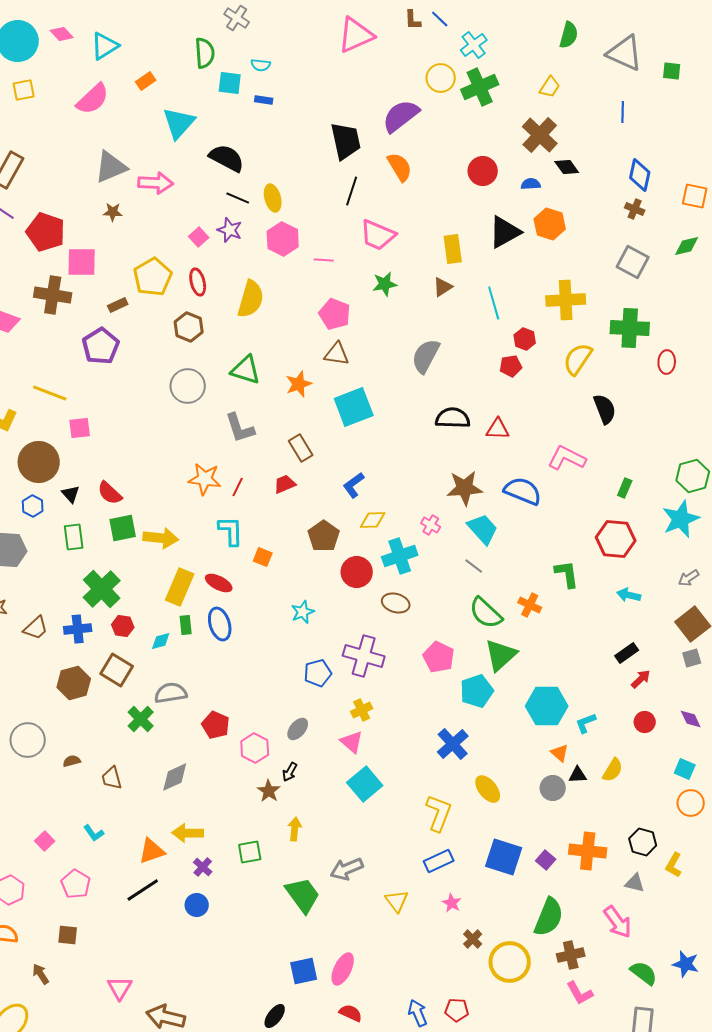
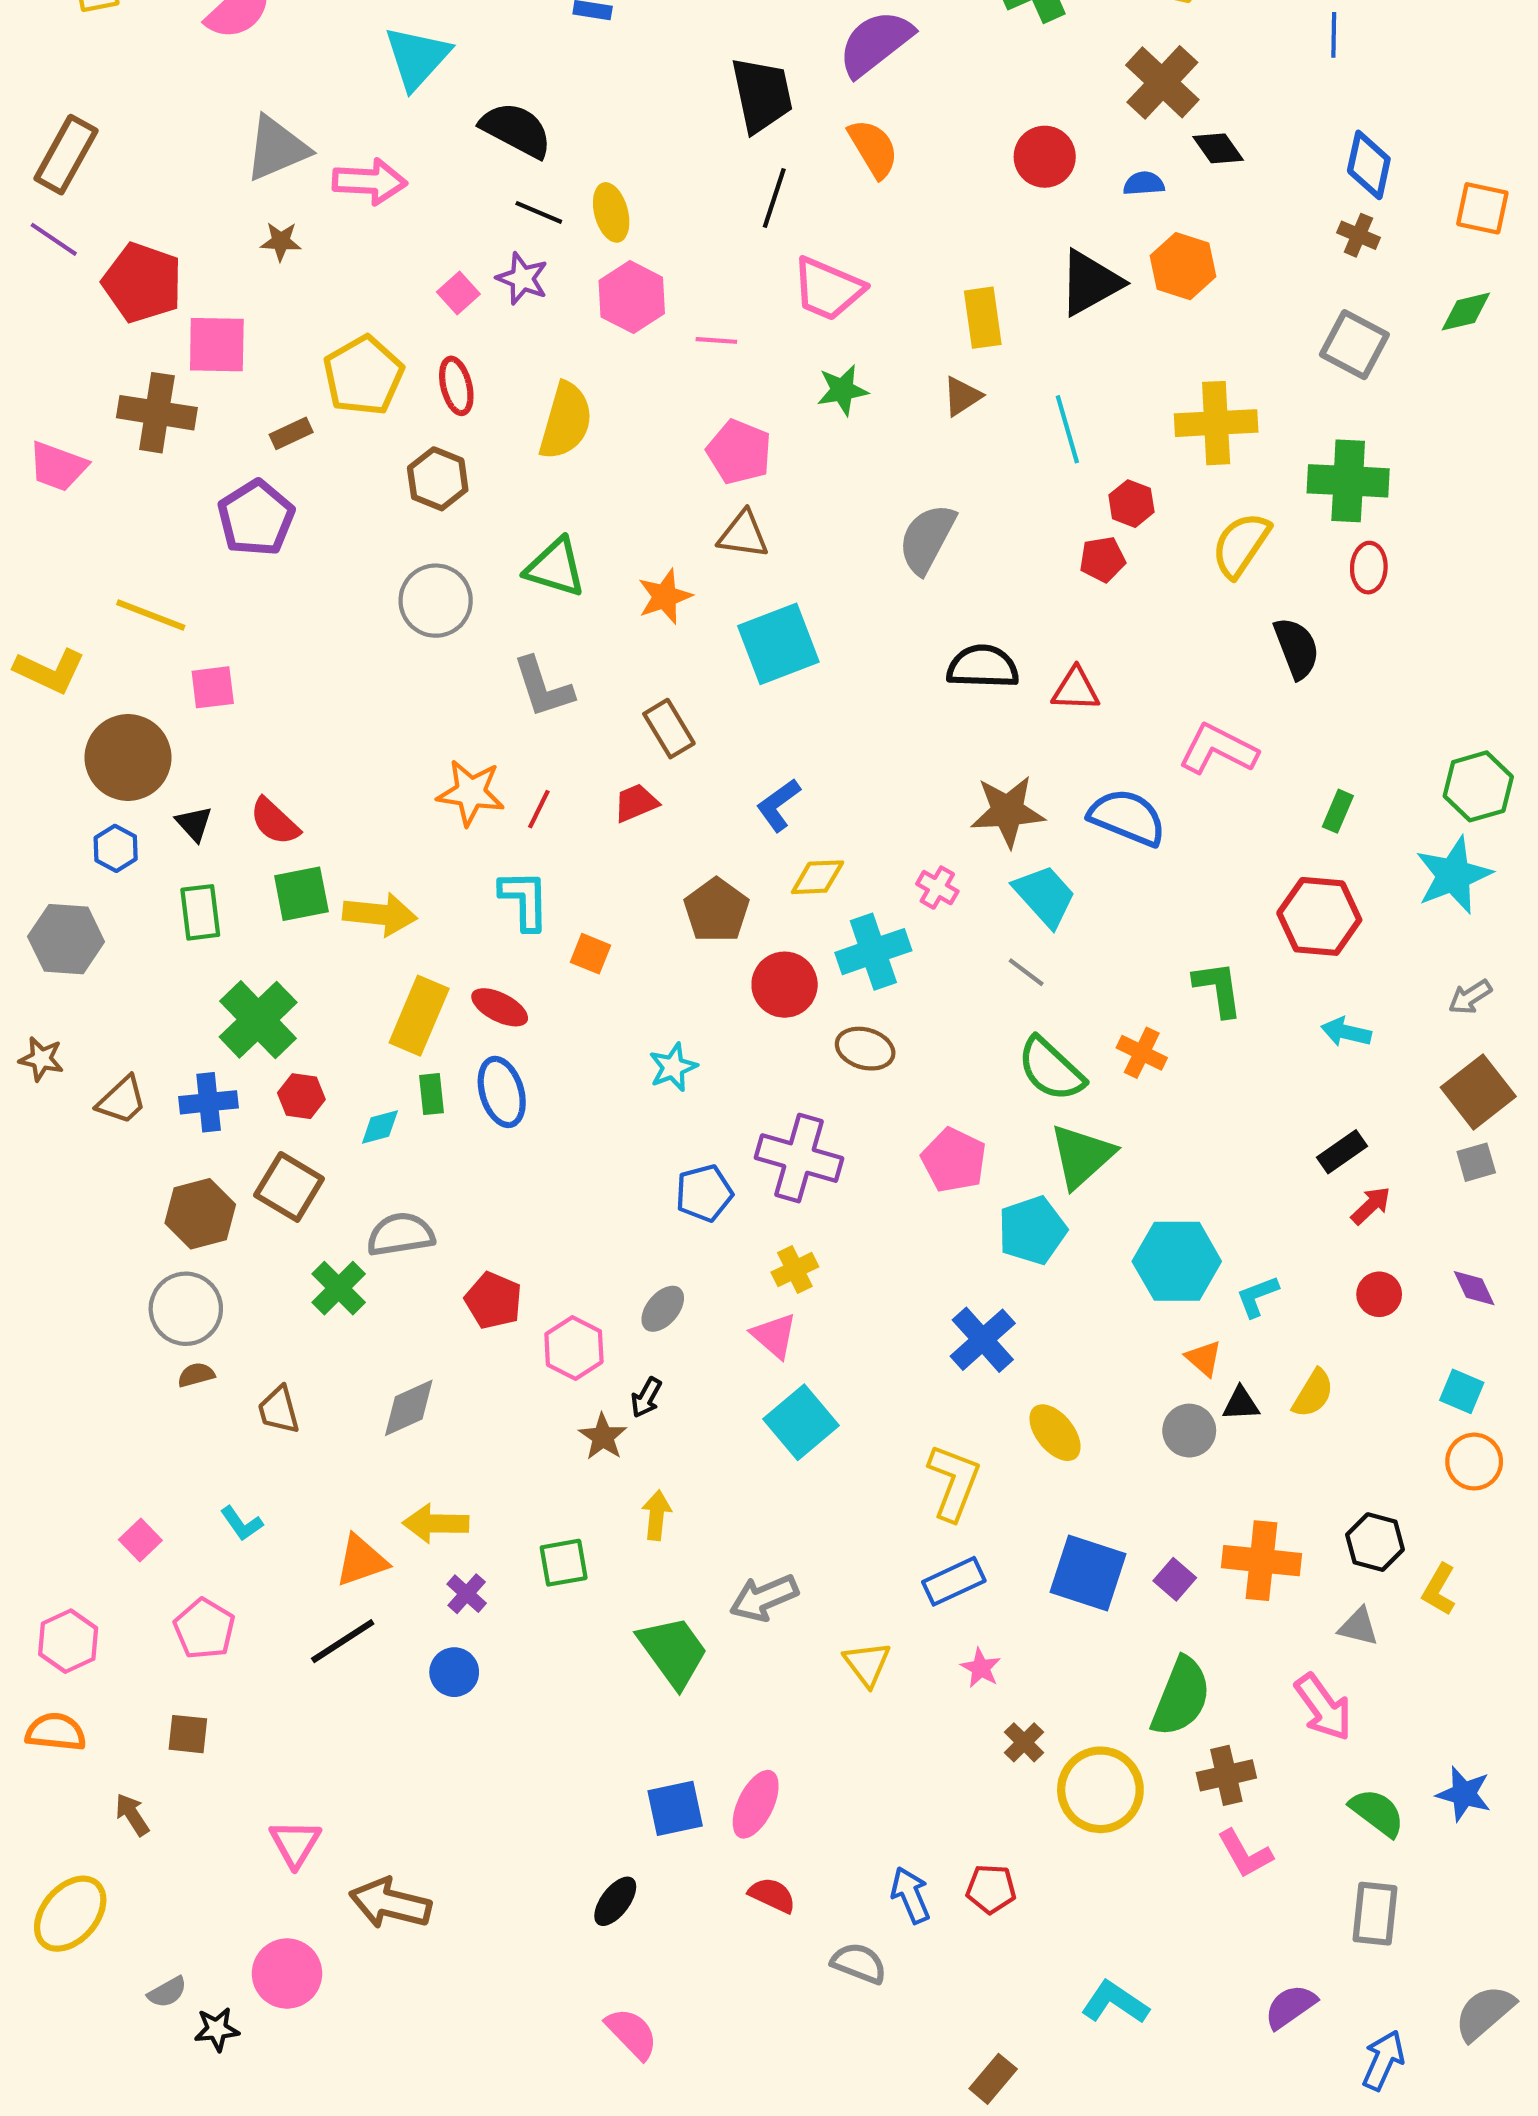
red ellipse: (667, 362) -> (1369, 568), moved
gray circle: (28, 740) -> (186, 1309), moved

